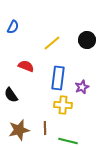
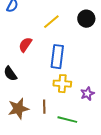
red semicircle: (26, 66) -> (25, 45), turned -77
purple star: (82, 87) -> (87, 94), moved

